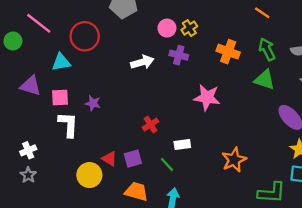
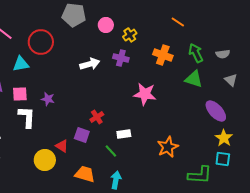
orange line: (262, 13) -> (178, 22), moved
pink circle: (167, 28) -> (106, 25), moved
purple square: (133, 159) -> (82, 135), moved, turned 35

